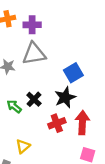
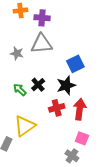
yellow triangle: (23, 146) -> (25, 126), size x1.6

